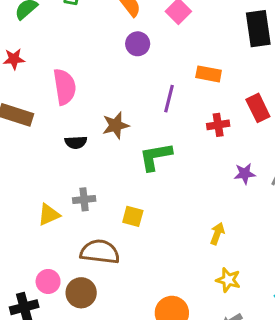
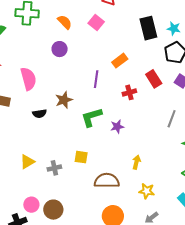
purple circle: (138, 44) -> (60, 49), moved
orange rectangle: (209, 74) -> (120, 61), turned -42
purple star: (245, 174) -> (117, 127), moved
gray cross: (84, 199) -> (54, 168), moved
brown semicircle: (100, 252) -> (107, 181), moved

